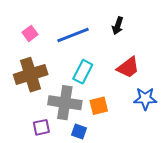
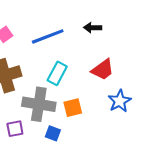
black arrow: (118, 26) -> (93, 28), turned 72
blue star: (145, 99) -> (120, 101), turned -30

